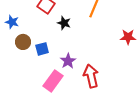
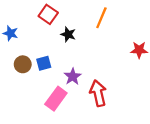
brown circle: (23, 42) -> (23, 64), moved

